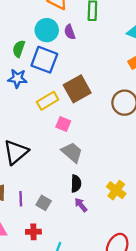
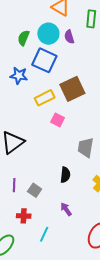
green semicircle: (19, 49) -> (24, 38), moved
gray trapezoid: (72, 152) -> (86, 148), moved, turned -125
purple arrow: (81, 205) -> (66, 209), moved

